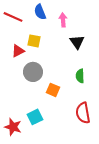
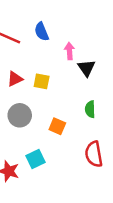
pink arrow: (63, 20) -> (69, 51), moved
yellow square: (34, 41) -> (42, 81), moved
gray circle: (33, 72) -> (20, 115), moved

